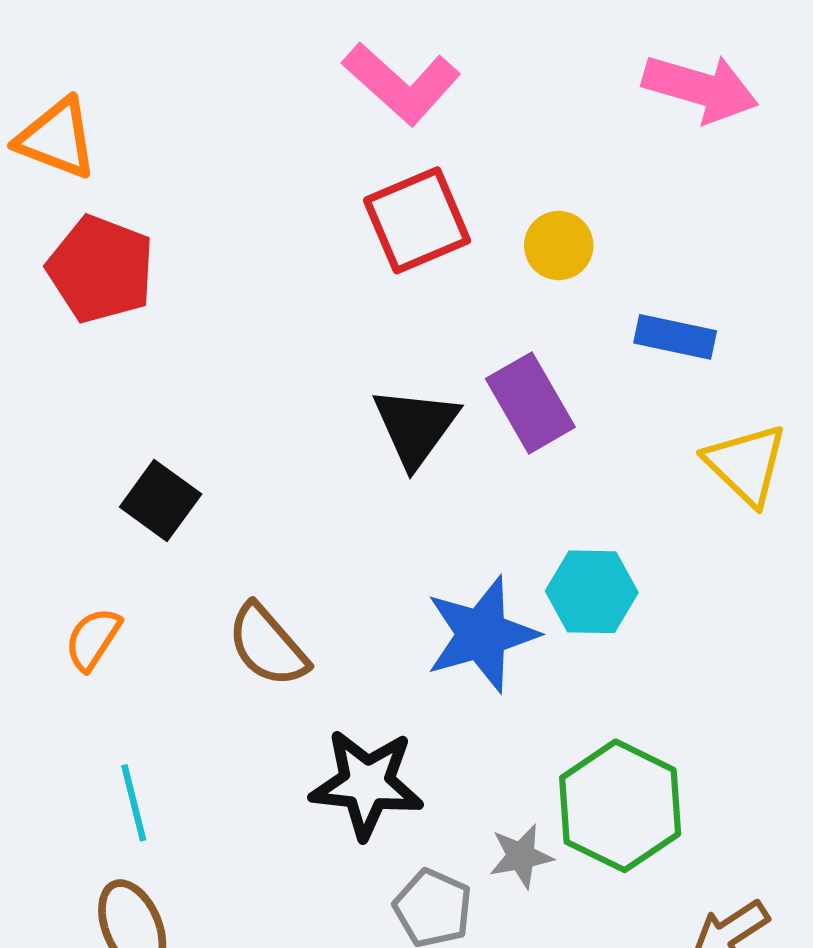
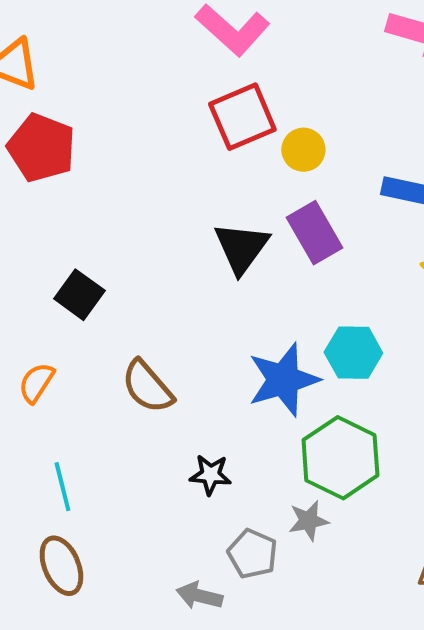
yellow circle: (559, 246) -> (303, 150), moved
black star: (367, 784) -> (210, 475), size x0.6
green hexagon: (620, 806) -> (340, 458), moved

